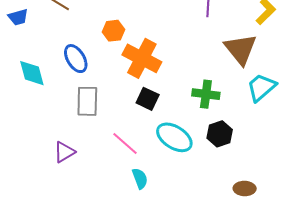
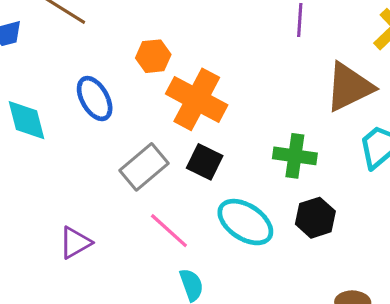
brown triangle: (241, 49) -> (349, 87), turned 42
gray rectangle: (87, 101) -> (144, 167), moved, turned 48

